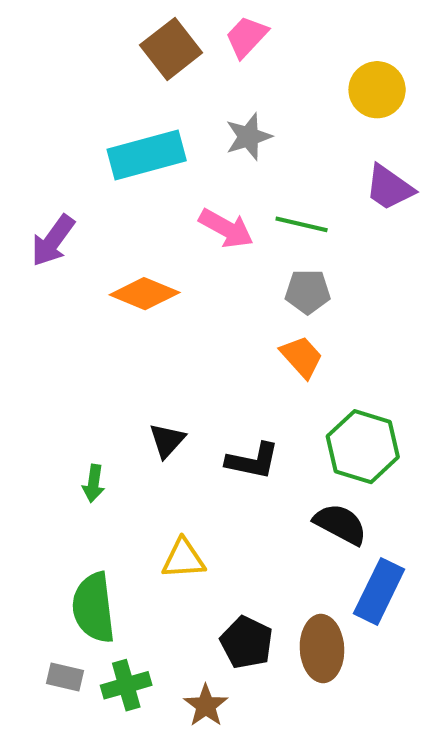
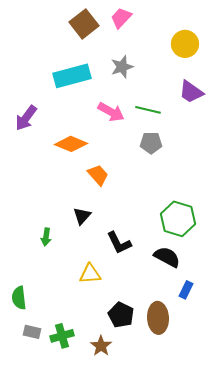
orange trapezoid: (302, 357) -> (98, 175), moved
black L-shape: (253, 461) -> (119, 243), moved, turned 52
blue rectangle: (379, 591) -> (186, 290), size x0.6
green semicircle: (94, 608) -> (19, 298), moved, size x0.7

